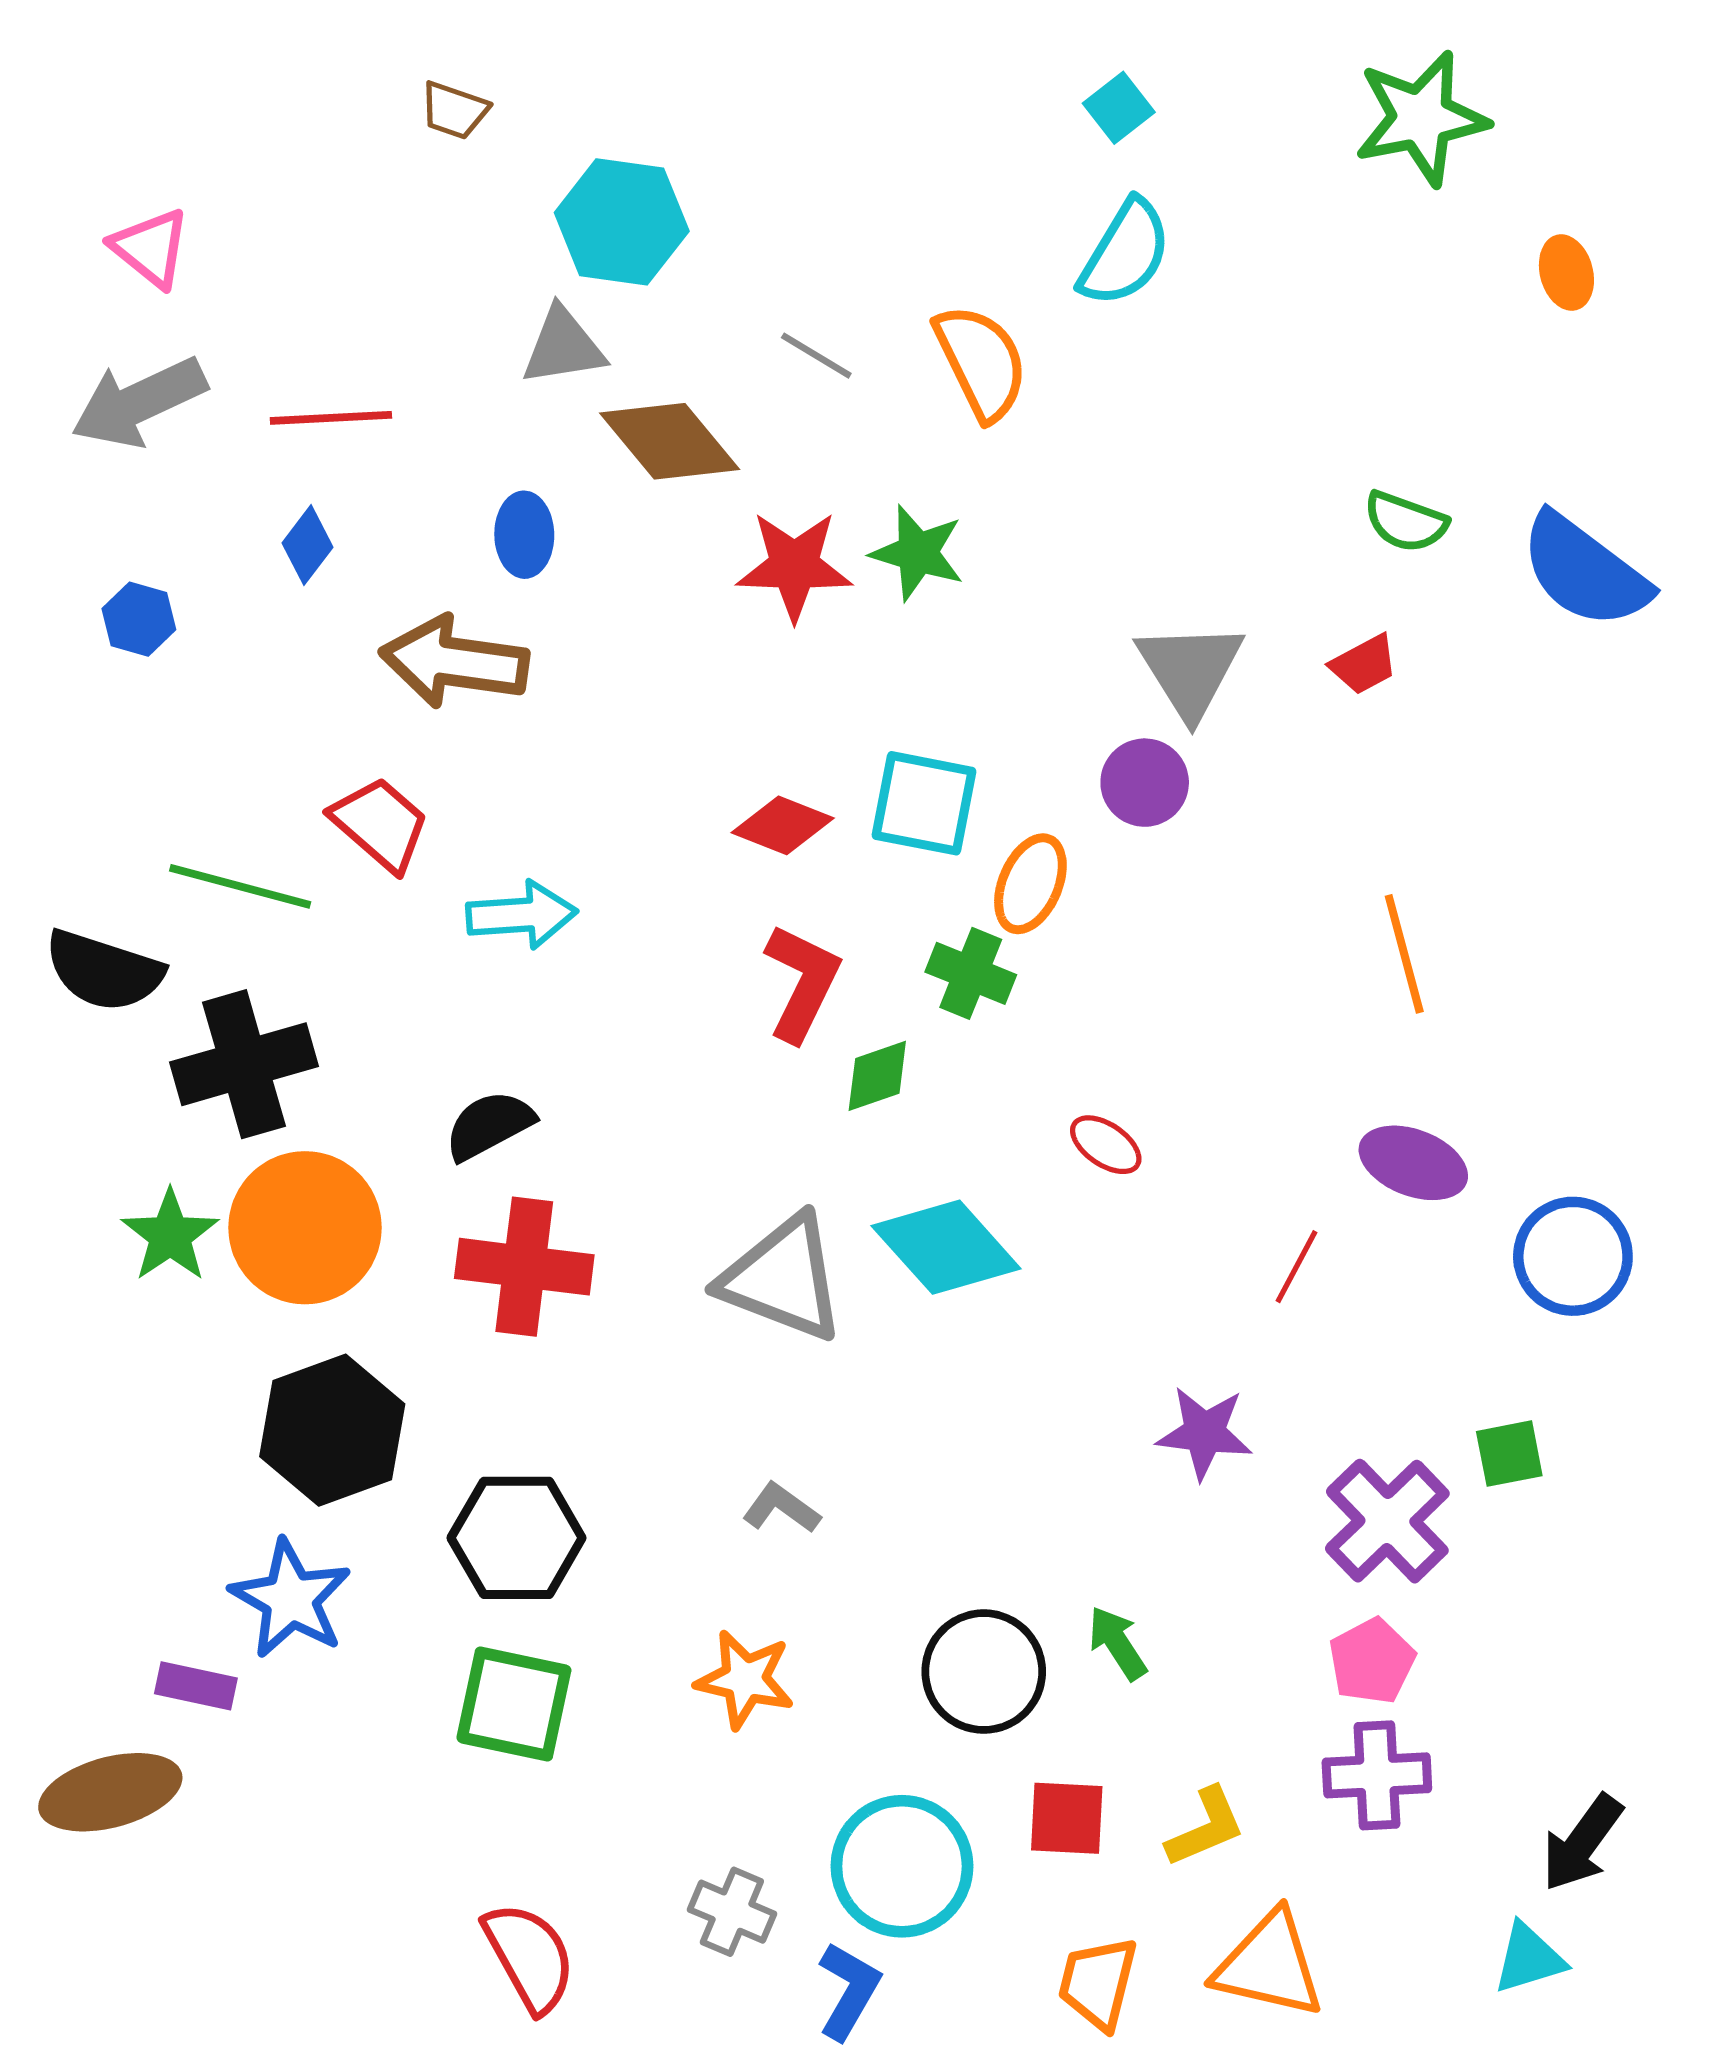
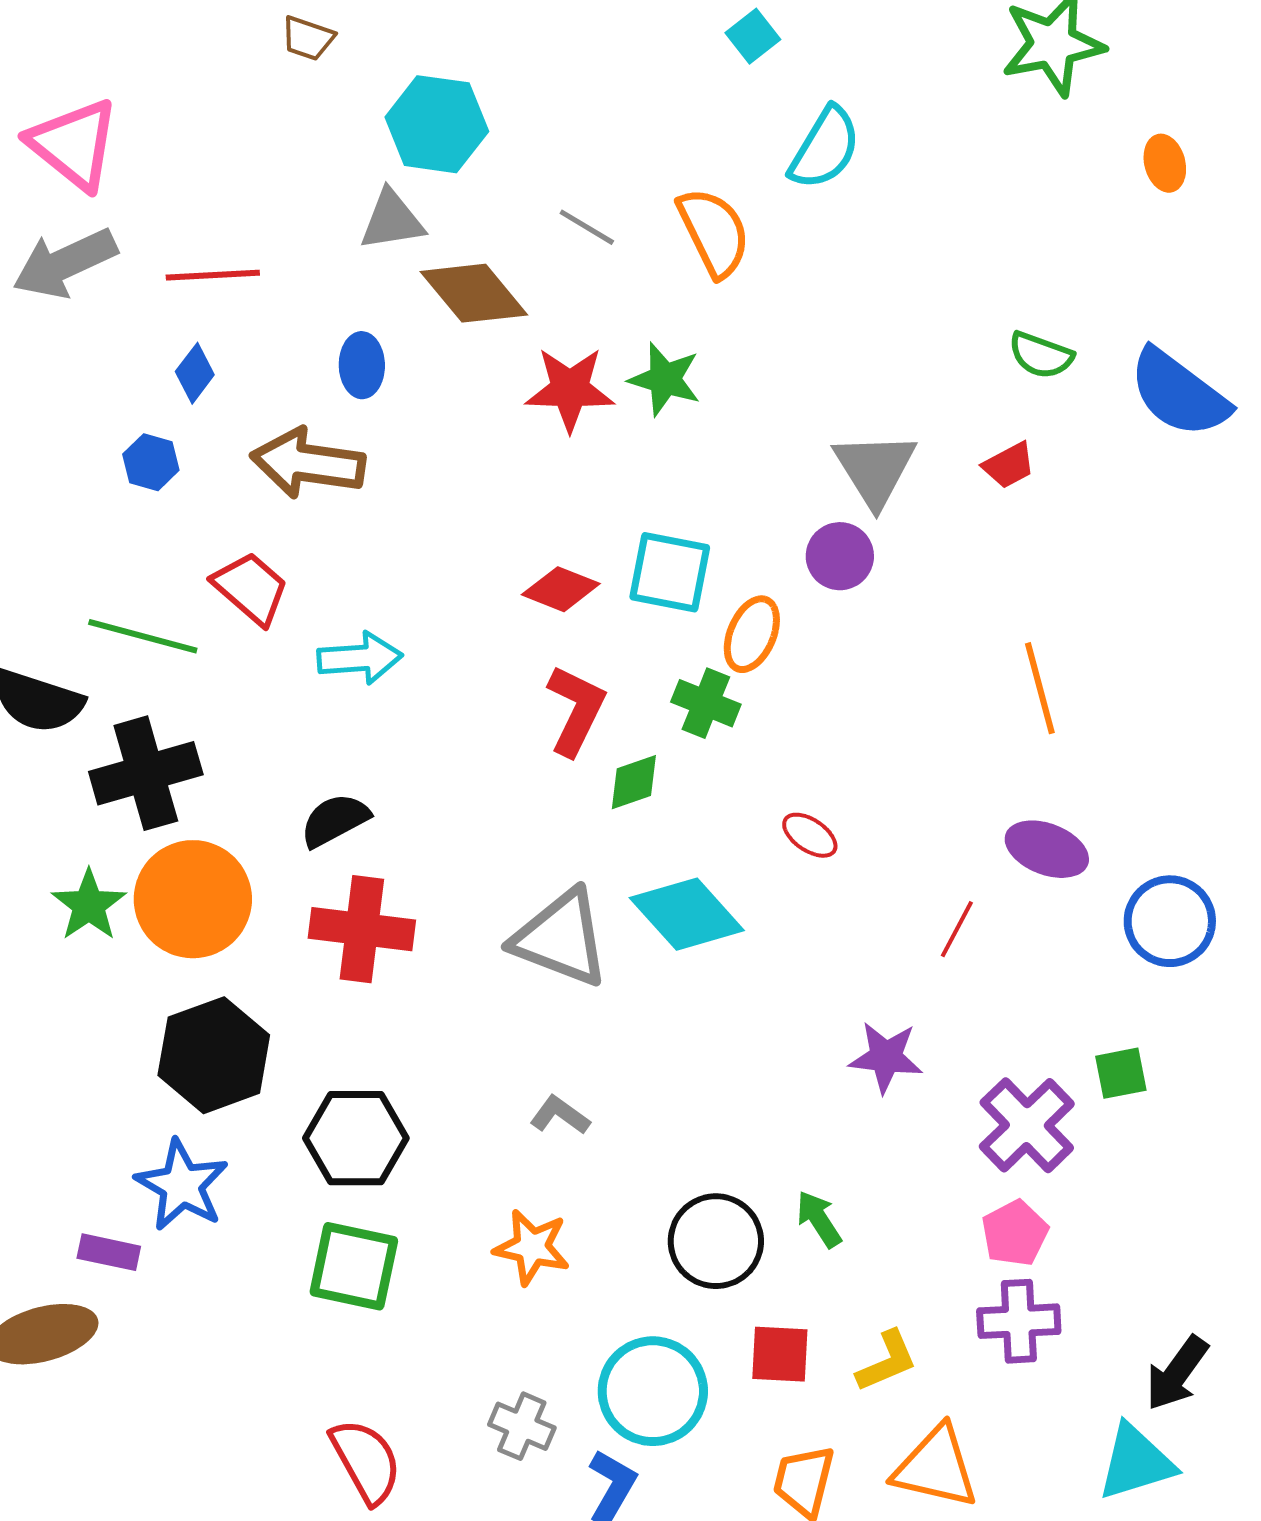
cyan square: (1119, 108) -> (753, 36), moved
pink triangle: (151, 248) -> (74, 144), size x1.5
blue hexagon: (139, 619) -> (151, 462), moved
cyan triangle: (1529, 1958) -> (1136, 1462), size x1.4

